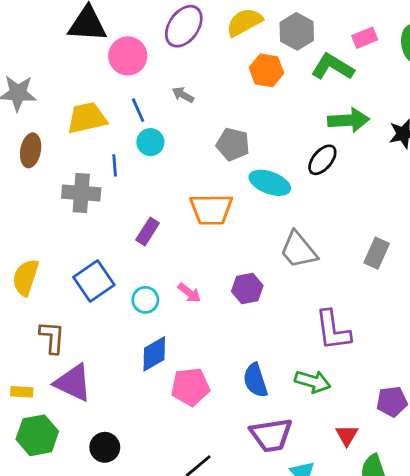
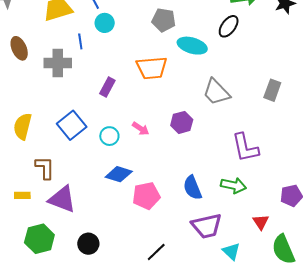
brown ellipse: (31, 150) -> (19, 48), moved, turned -30
blue diamond: (154, 354) -> (119, 174), turned 52
yellow rectangle: (22, 392) -> (22, 195), moved

